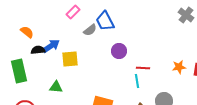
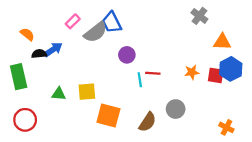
pink rectangle: (73, 12) -> (73, 21), moved
gray semicircle: (90, 30) -> (95, 32), size x1.6
yellow square: (70, 59) -> (87, 92), moved
cyan line: (137, 81) -> (140, 80), moved

